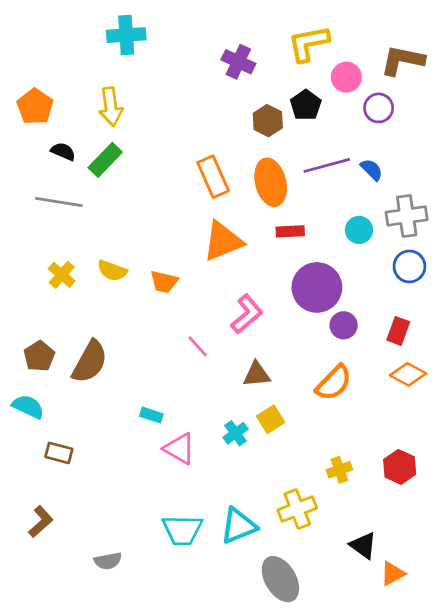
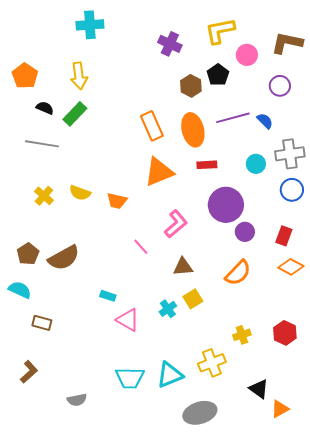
purple circle: (379, 108) -> (280, 86), moved
brown semicircle: (90, 362) -> (64, 258), turned 32
gray ellipse: (280, 579) -> (200, 413), turned -76

